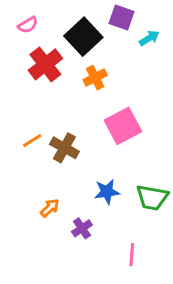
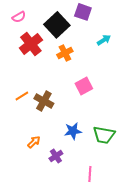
cyan arrow: (149, 38) -> (104, 40), moved
pink square: (123, 126) -> (84, 86), size x0.7

